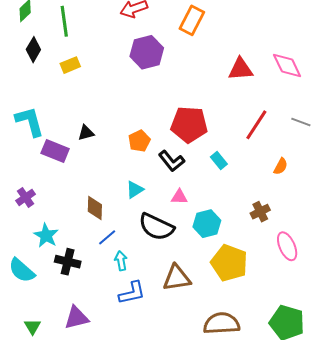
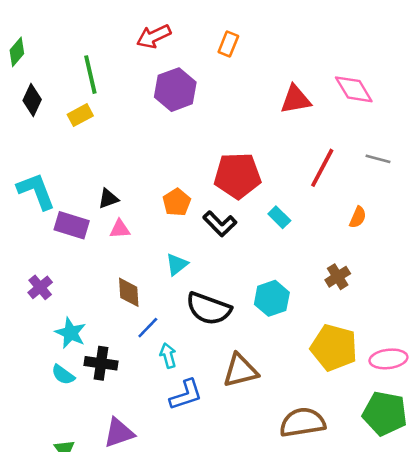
orange rectangle: (192, 20) -> (228, 44), size x0.7
green line: (64, 21) -> (90, 75), moved
pink triangle: (179, 197) -> (120, 229), moved
pink ellipse: (287, 246) -> (388, 359), moved, turned -68
yellow pentagon: (229, 263) -> (334, 348), moved
cyan semicircle: (22, 270) -> (63, 375), moved, size x0.7

